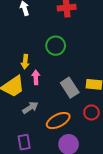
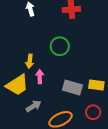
gray rectangle: (70, 88) -> (72, 88), turned -42

